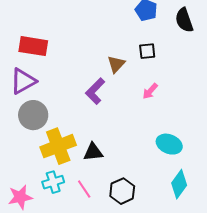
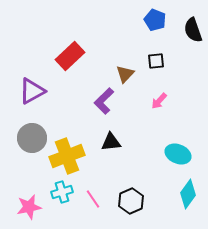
red rectangle: (33, 46) -> (70, 56), moved, turned -52
gray circle: (33, 115) -> (32, 138), moved
black triangle: (93, 152) -> (111, 142), moved

